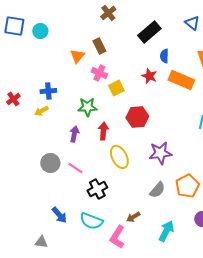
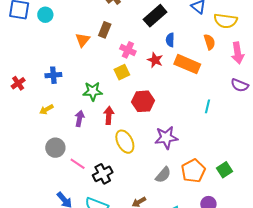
brown rectangle: (99, 46) -> (105, 30), turned 49
pink cross: (99, 73) -> (128, 50), moved
yellow arrow: (41, 111) -> (46, 109), moved
pink line: (75, 168) -> (78, 164), moved

